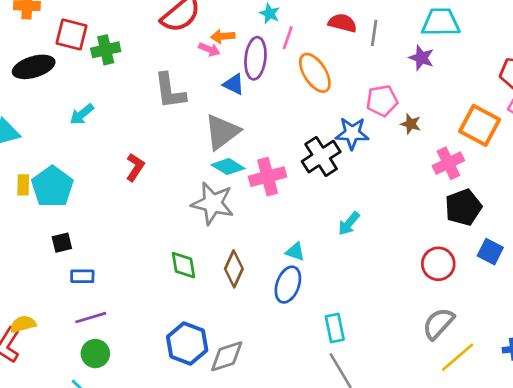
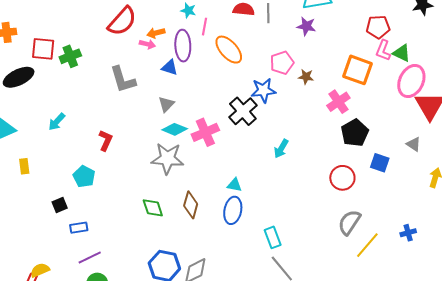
cyan arrow: (82, 114) -> (57, 122), moved
gray triangle: (222, 132) -> (166, 104), size x0.6
cyan pentagon: (52, 187) -> (84, 177), moved, size x0.7
cyan arrow: (349, 223) -> (281, 149), moved

